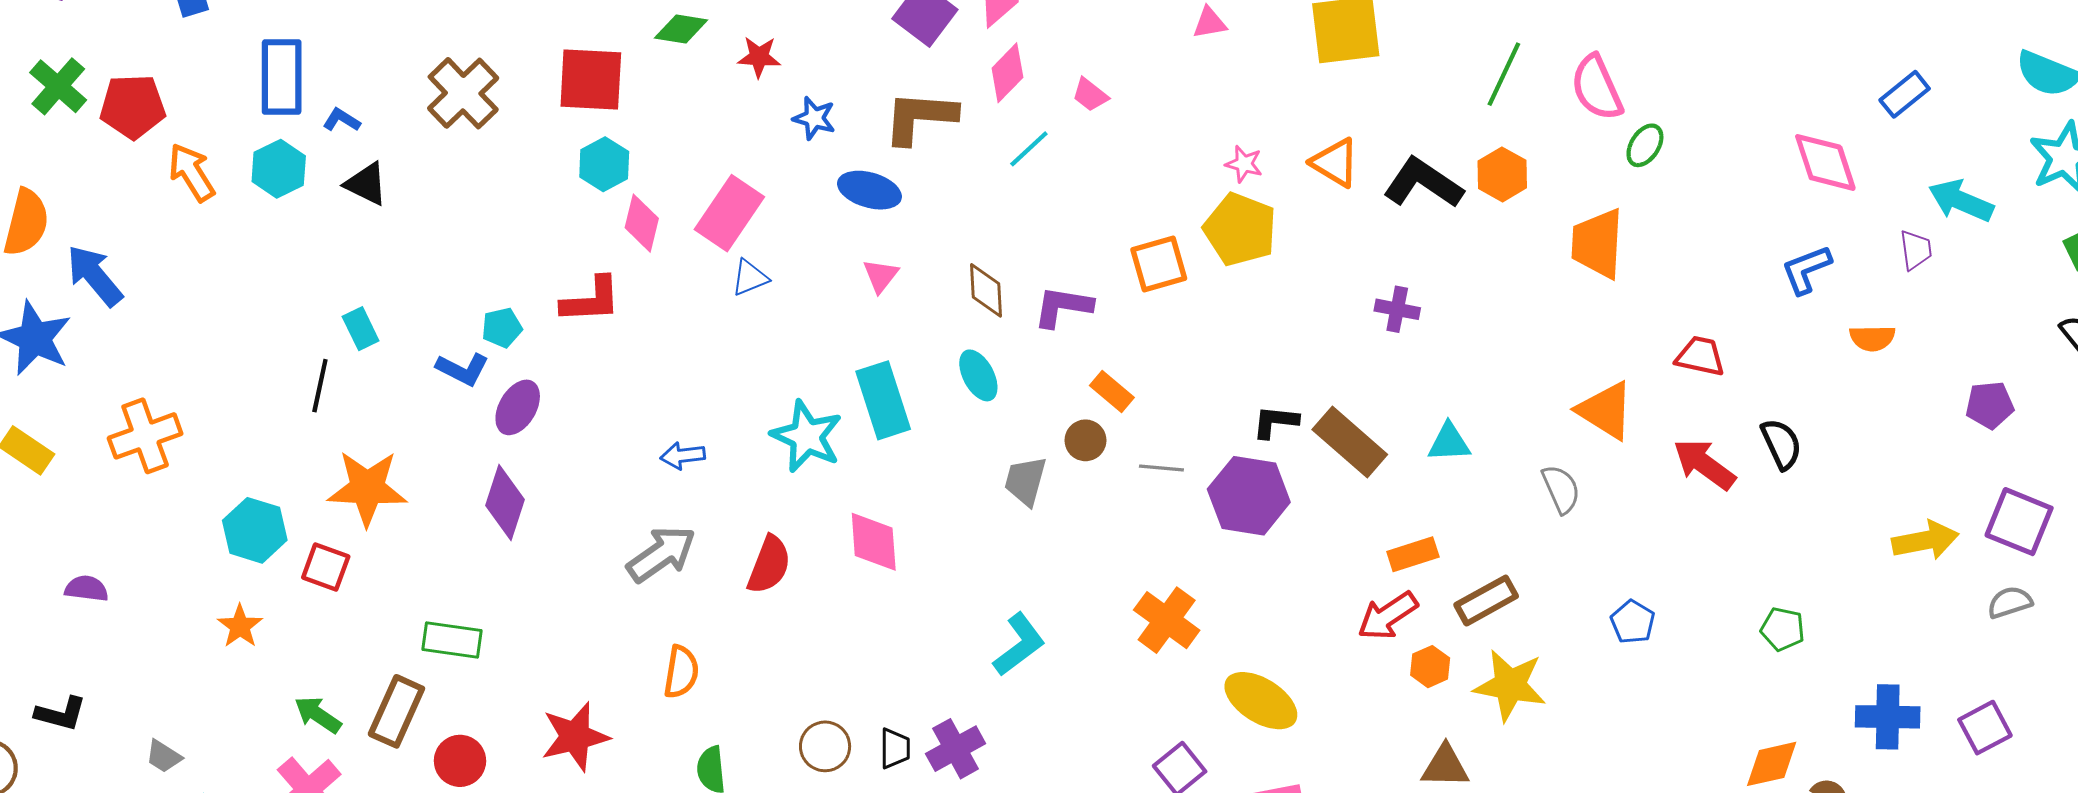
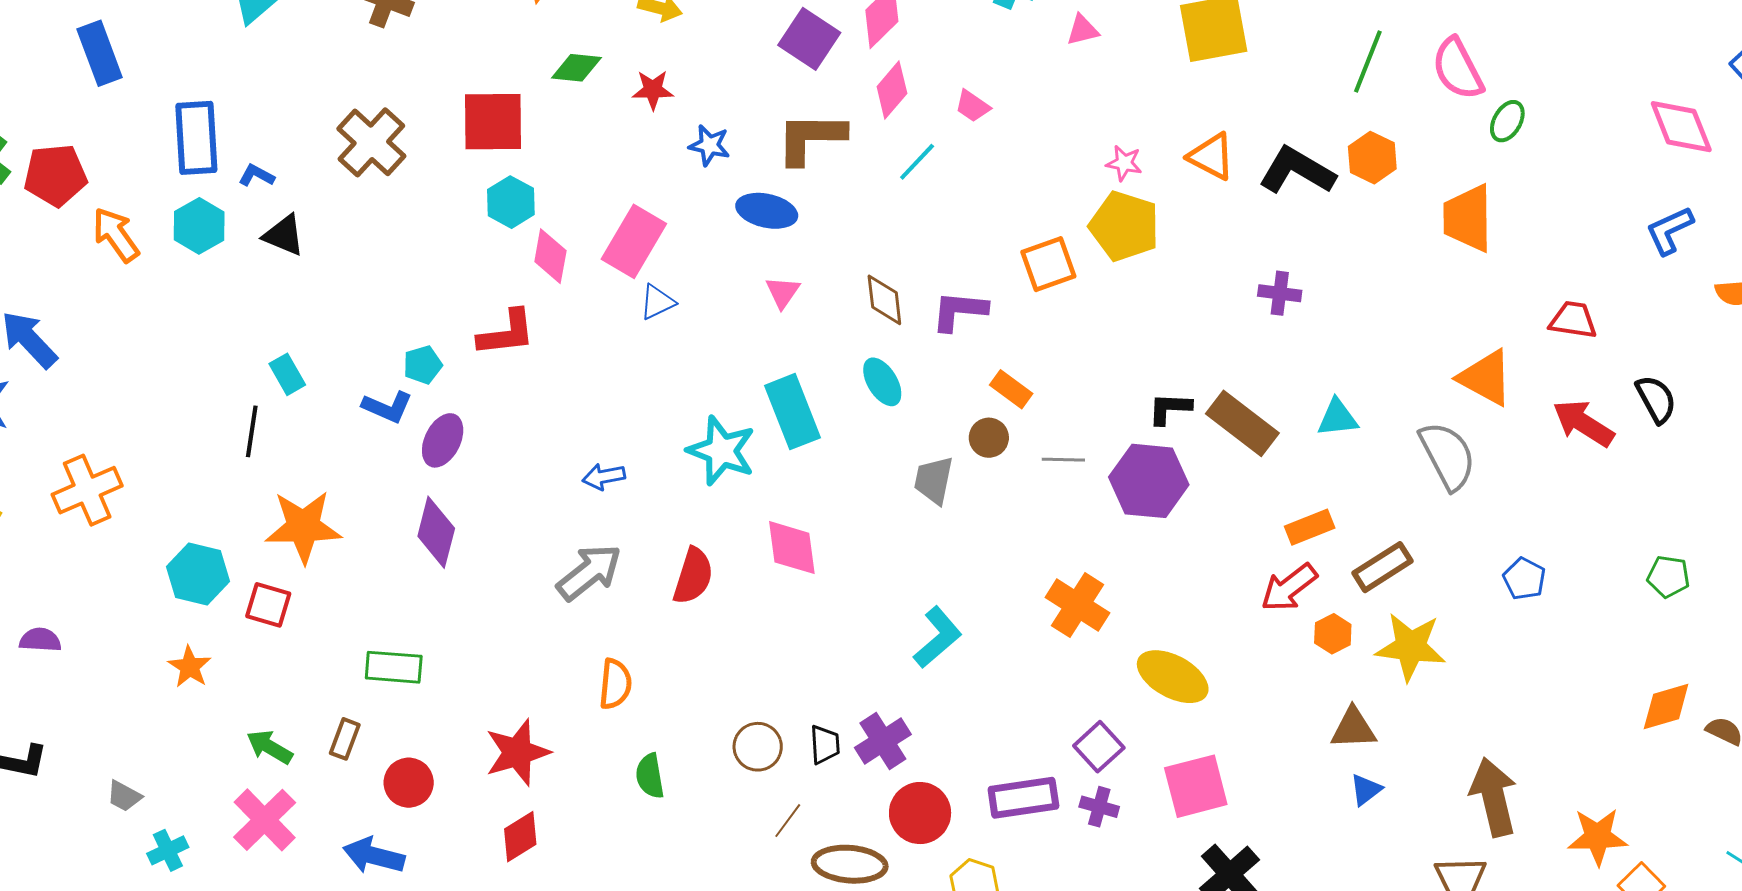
gray semicircle: (1561, 489) -> (1448, 456), size x1.5
brown rectangle: (396, 711) -> (345, 739), size x0.6

